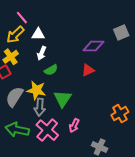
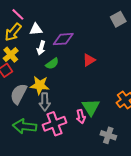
purple diamond: (93, 46) -> (63, 39), moved
green triangle: (63, 99) -> (91, 107), moved
pink arrow: (74, 125) -> (81, 116), turned -32
pink cross: (47, 130) -> (54, 124), turned 35

